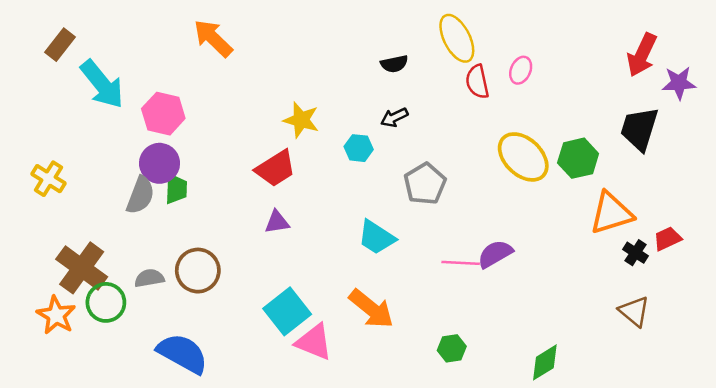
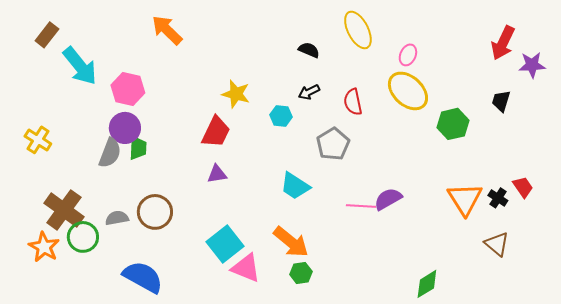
black semicircle: (394, 64) -> (309, 50), turned -145
red semicircle: (477, 82) -> (353, 102), moved
black trapezoid: (639, 129) -> (501, 101), size x0.6
yellow ellipse: (523, 157) -> (408, 91), moved
red trapezoid: (276, 168) -> (216, 132), turned -32
orange triangle: (611, 213) -> (465, 199), moved, turned -45
red trapezoid: (667, 239) -> (523, 187), turned 80
green hexagon: (452, 348) -> (301, 273), moved

